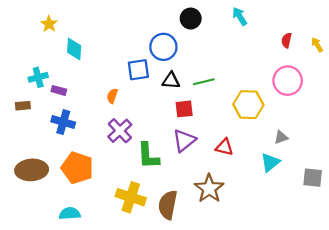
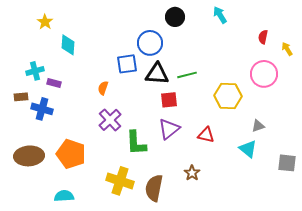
yellow arrow: (317, 45) -> (287, 49), moved
black triangle: (171, 81) -> (157, 74), size x1.4
blue cross: (63, 122) -> (42, 109), moved
cyan triangle: (270, 162) -> (248, 149), turned -42
brown star: (209, 188) -> (192, 173), size x0.6

